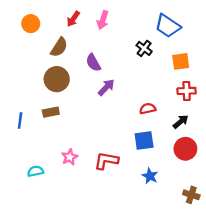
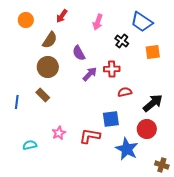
pink arrow: (103, 20) -> (98, 22), moved
red cross: (187, 91) -> (112, 69), moved
brown rectangle: (51, 112) -> (43, 95), turned 56
black arrow: (181, 122) -> (153, 103), size x1.5
blue square: (144, 141) -> (111, 119), moved
red circle: (185, 149) -> (147, 129), moved
blue star: (150, 176) -> (127, 149), size x1.6

